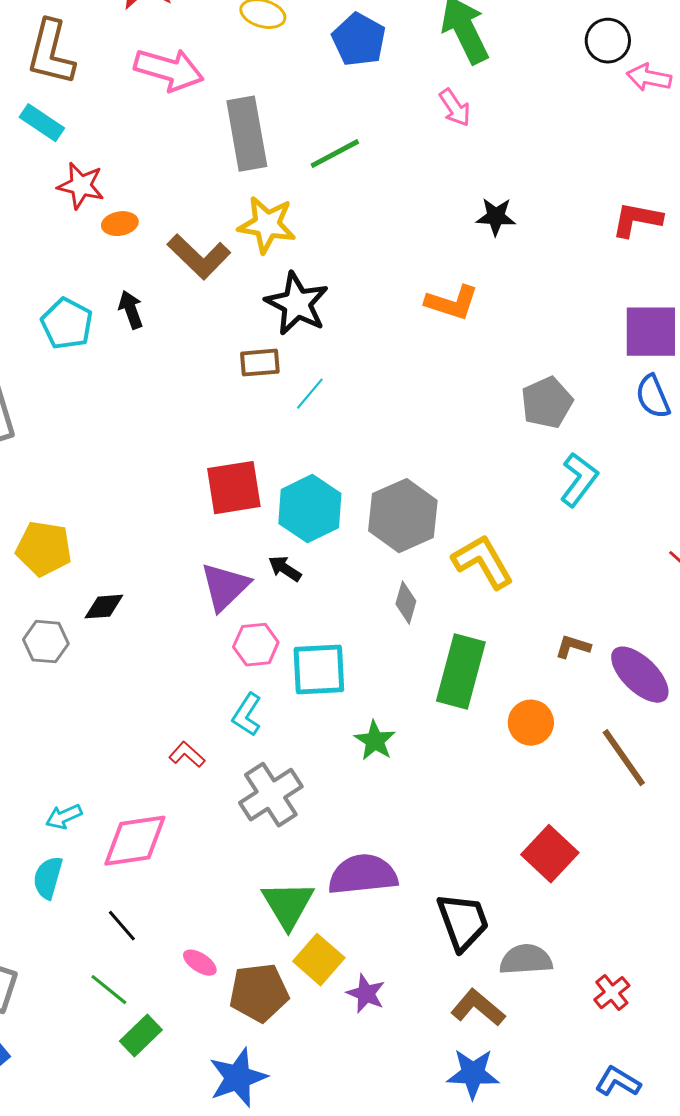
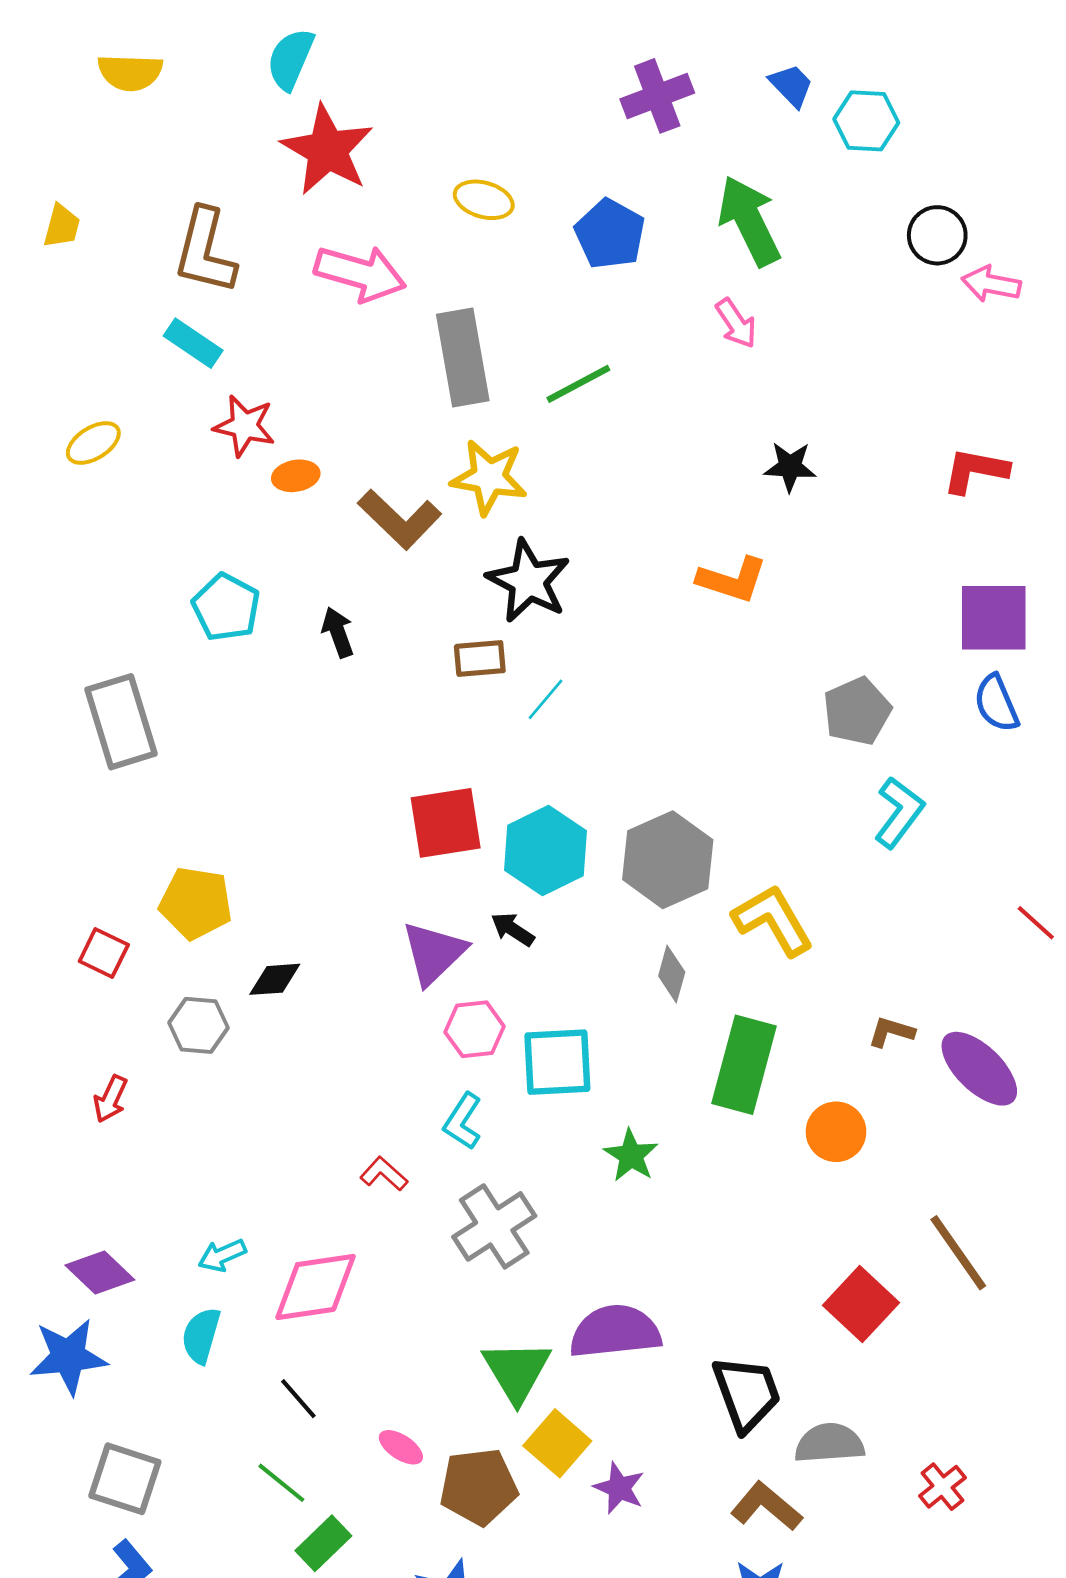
black arrow: (131, 310) -> (338, 632), moved
brown line: (624, 758) -> (958, 1253), moved

